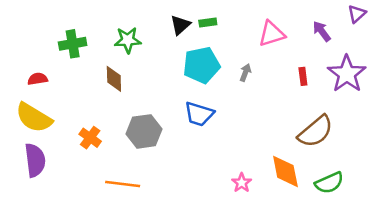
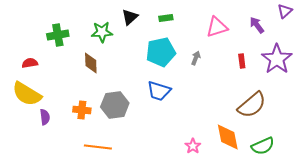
black triangle: (180, 25) -> (130, 17), moved
orange cross: (90, 138) -> (82, 110), moved, turned -30
purple semicircle: (35, 160) -> (45, 117), moved, size x0.6

